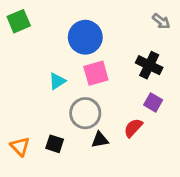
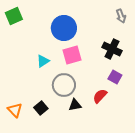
gray arrow: (161, 21) -> (121, 16), turned 32
black square: (55, 144) -> (41, 108), turned 32

